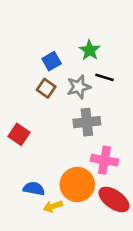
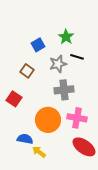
brown square: (46, 88) -> (27, 71), moved
orange circle: (77, 185) -> (48, 120), moved
yellow arrow: (53, 206) -> (39, 152), turned 56

